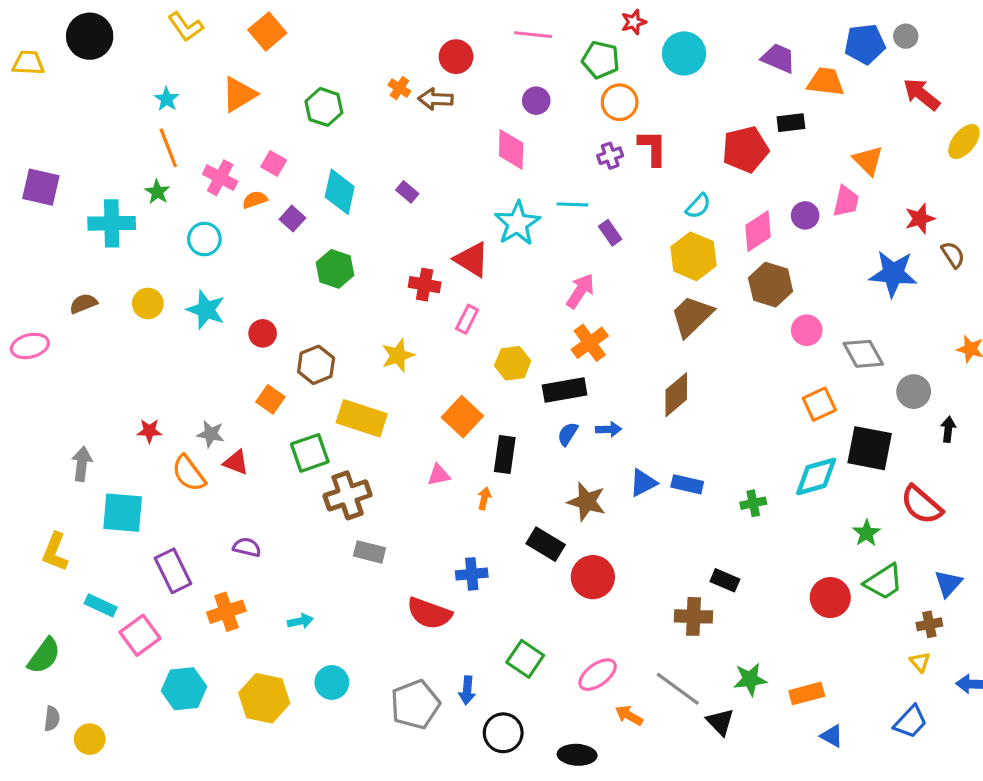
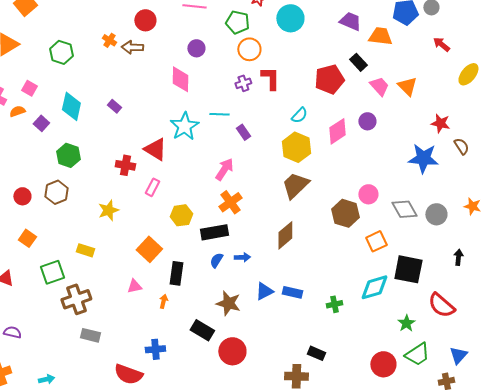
red arrow: (921, 94) -> (441, 44), size x0.7
black rectangle: (791, 123) -> (358, 62), turned 54
pink trapezoid: (846, 201) -> (379, 86), moved, turned -55
red star: (920, 219) -> (440, 123), turned 30
brown hexagon: (771, 285) -> (345, 213), moved
brown hexagon: (316, 365) -> (56, 192), moved
gray circle: (914, 392) -> (436, 214), moved
yellow rectangle: (362, 418) -> (85, 250), size x0.6

